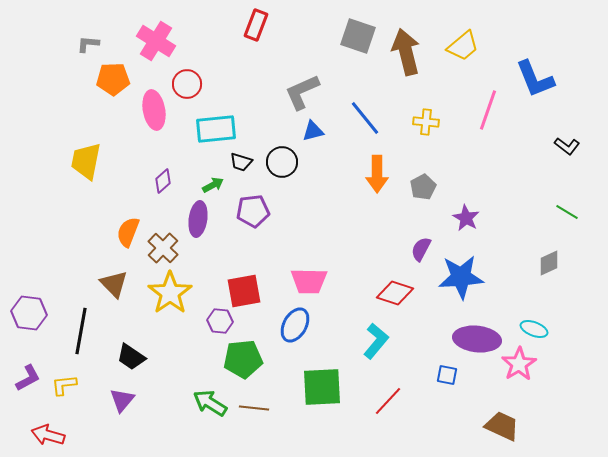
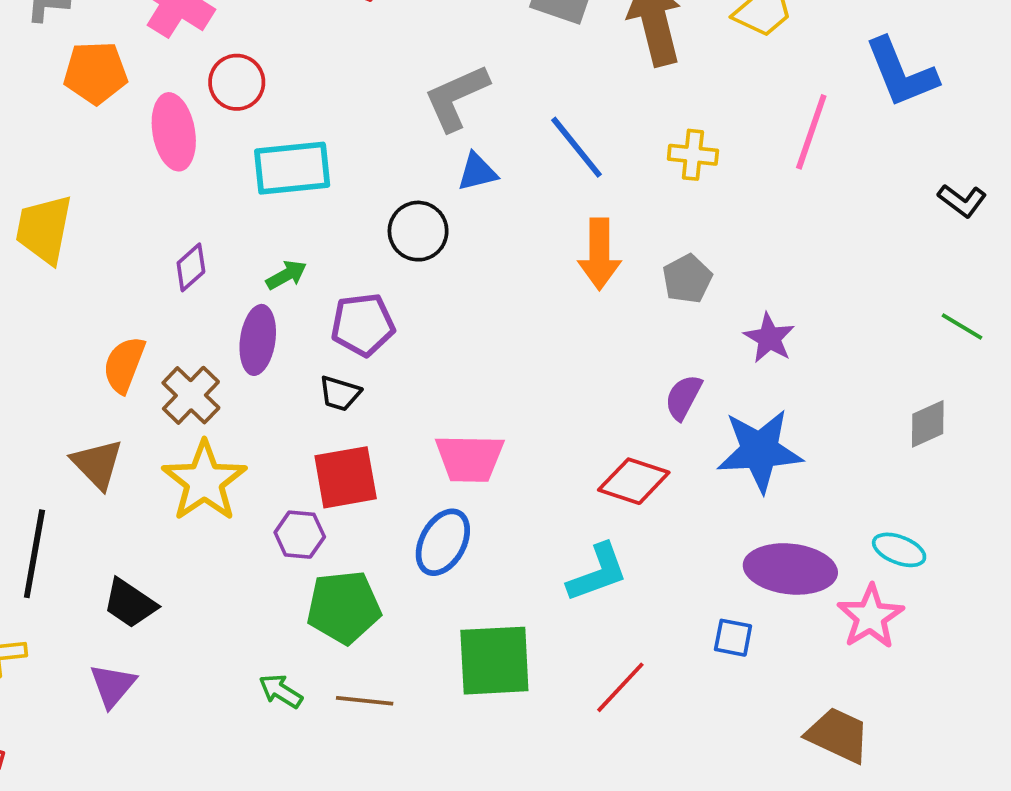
black trapezoid: (241, 162) -> (340, 393), moved
cyan L-shape: (376, 341) -> (598, 573), turned 30
green arrow: (210, 403) -> (281, 691), size x0.7

